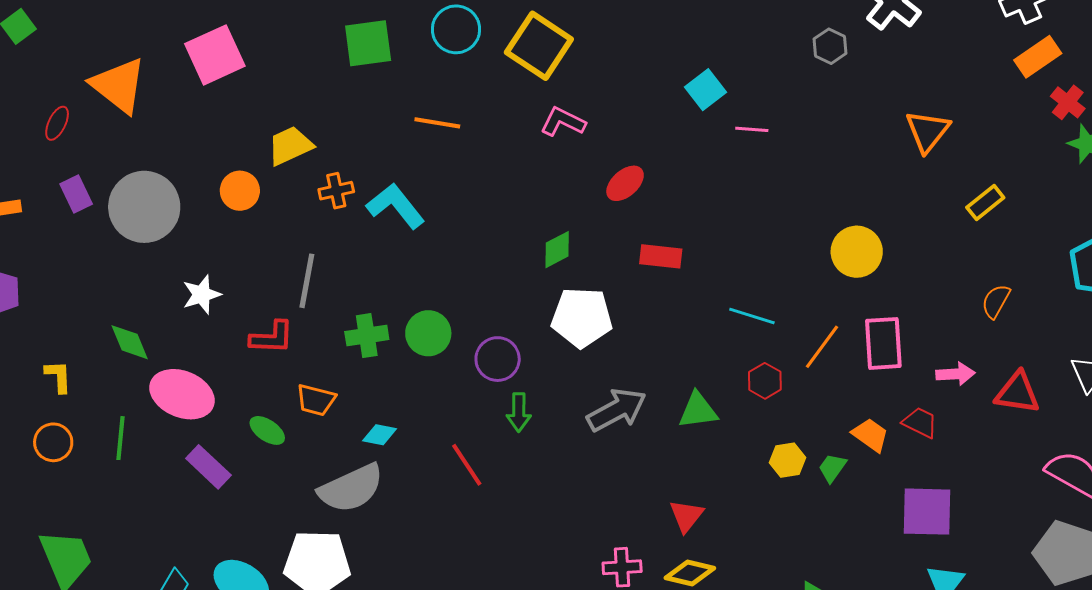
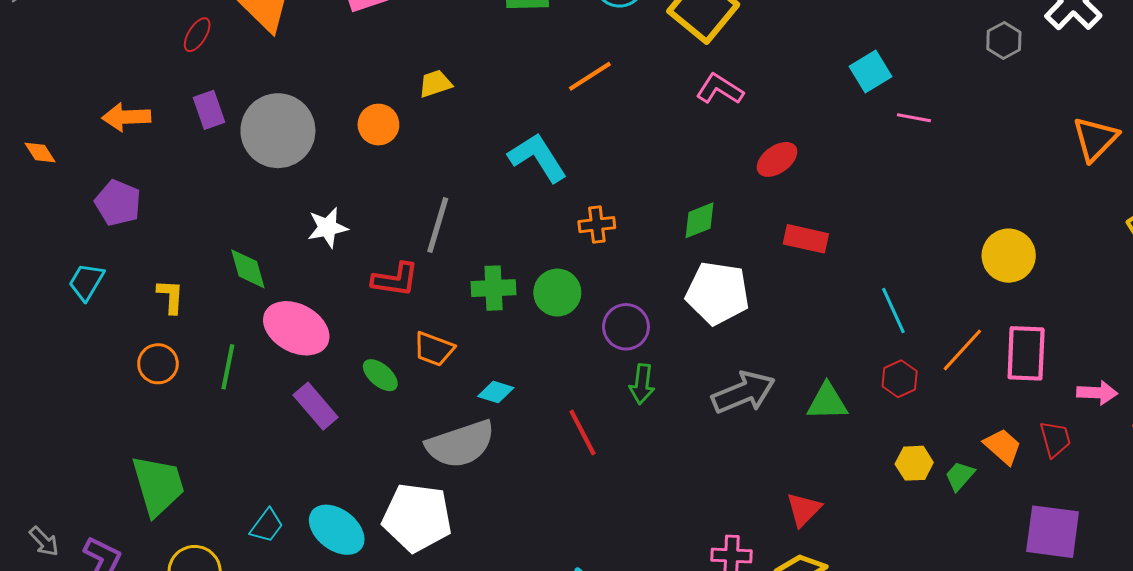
orange line: (437, 123) -> (590, 76), turned -48
yellow trapezoid: (290, 146) -> (435, 84), size x0.7
orange cross: (336, 191) -> (597, 225), moved
cyan line: (752, 316) -> (893, 310), turned 42
red trapezoid: (920, 422) -> (1055, 439), turned 42

